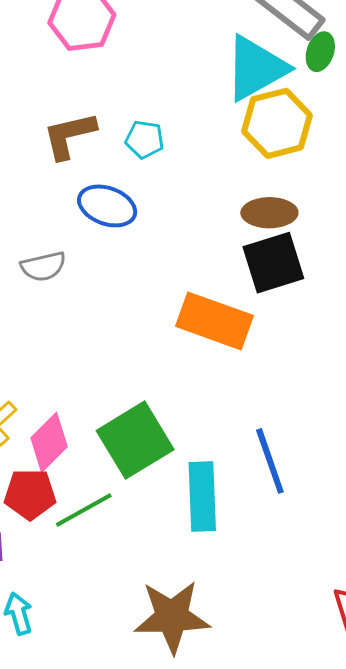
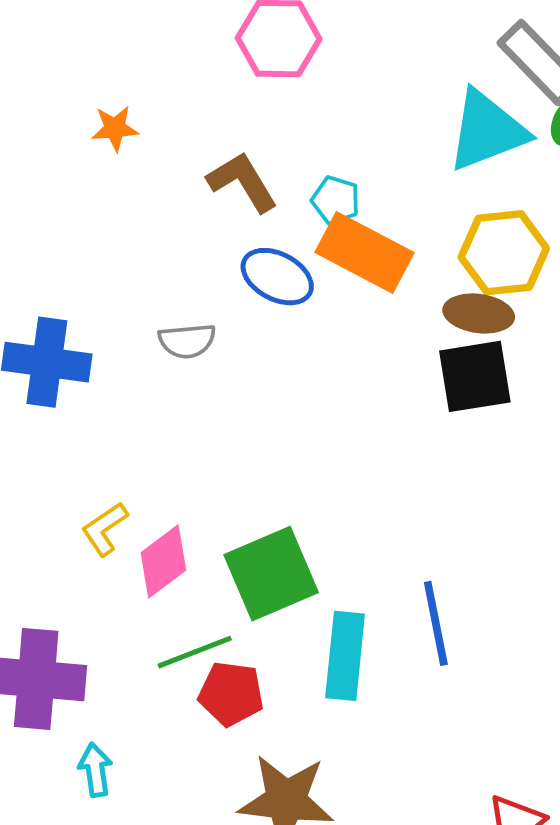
yellow hexagon: (277, 123) -> (504, 253), moved
brown L-shape: (69, 135) -> (242, 182), turned 64
orange rectangle: (215, 321) -> (365, 253), moved
red pentagon: (30, 494) -> (231, 694), moved

